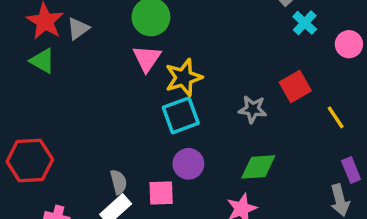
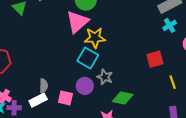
pink triangle: (147, 58) -> (77, 22), size x1.4
gray star: (253, 109) -> (105, 77), moved
cyan square: (181, 115) -> (88, 58), turned 35

